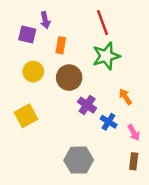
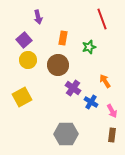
red line: (103, 23) -> (102, 19), moved
purple square: (27, 34) -> (24, 40), moved, turned 35
orange rectangle: (61, 45) -> (63, 38), moved
green star: (106, 56) -> (89, 47), size x0.6

